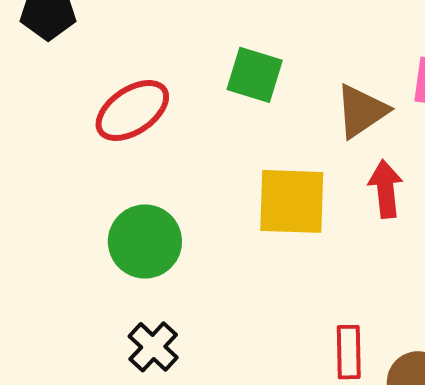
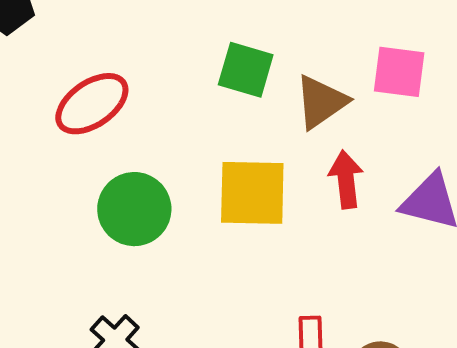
green square: (255, 75) -> (246, 70), moved
green circle: (145, 241) -> (134, 209), moved

